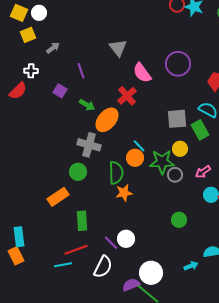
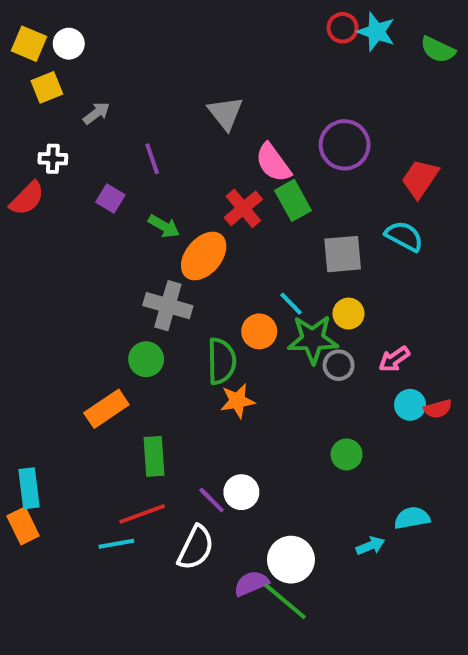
green rectangle: (200, 130) -> (293, 200), moved
cyan line: (139, 146) -> (291, 304), moved

